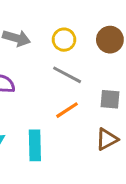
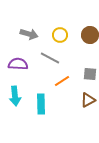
gray line: (67, 75) -> (50, 58), moved

